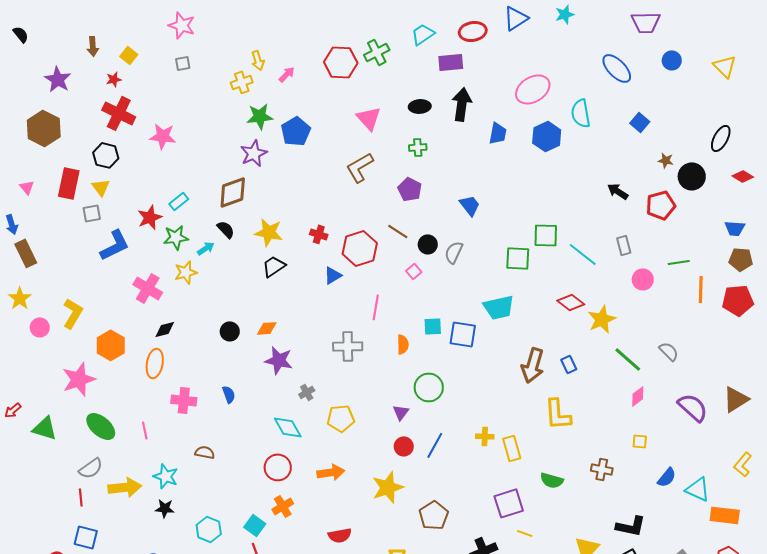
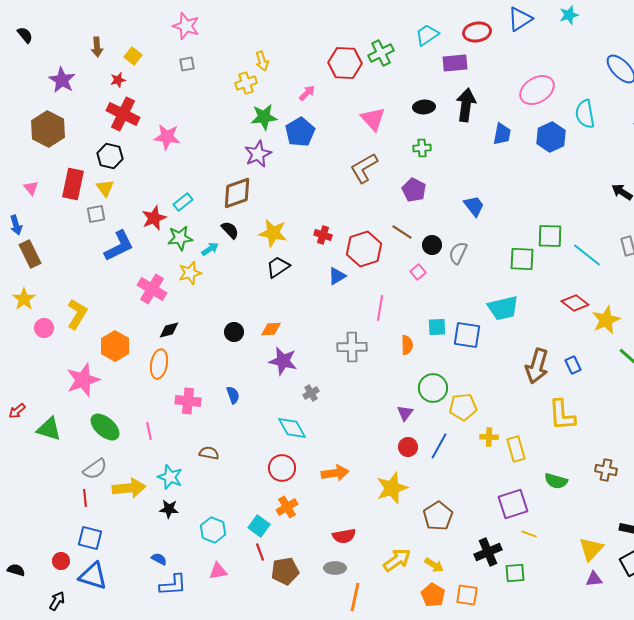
pink arrow: (287, 74) -> (307, 93), moved
yellow pentagon: (341, 418) -> (463, 407), moved

